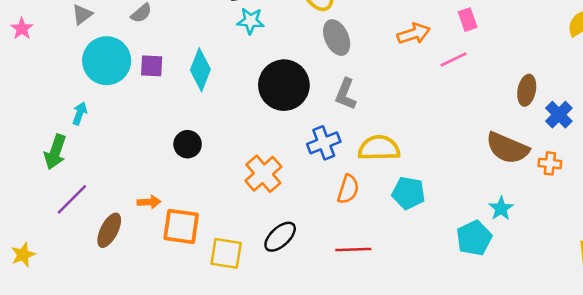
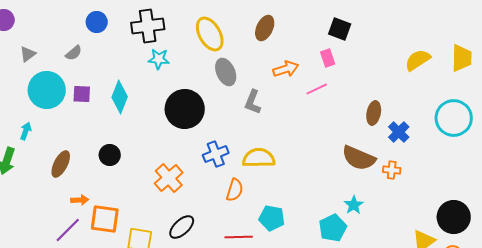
gray L-shape: (346, 94) -> (253, 102), moved
cyan pentagon: (409, 193) -> (272, 218), moved
purple line: (72, 199) -> (68, 230), moved
brown ellipse: (109, 230) -> (61, 164), moved

